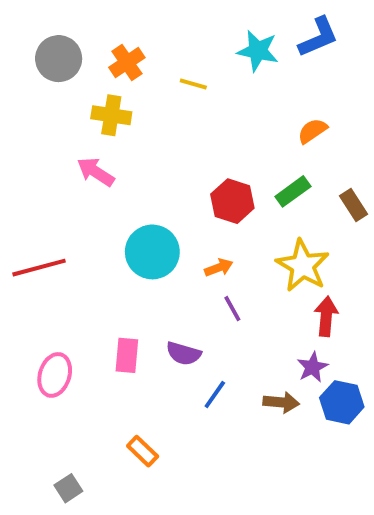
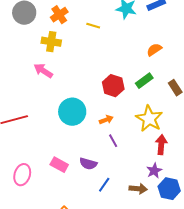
pink rectangle: (127, 355) -> (59, 165), turned -66

